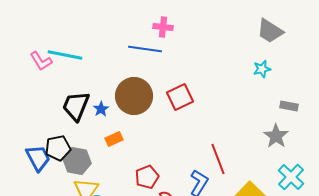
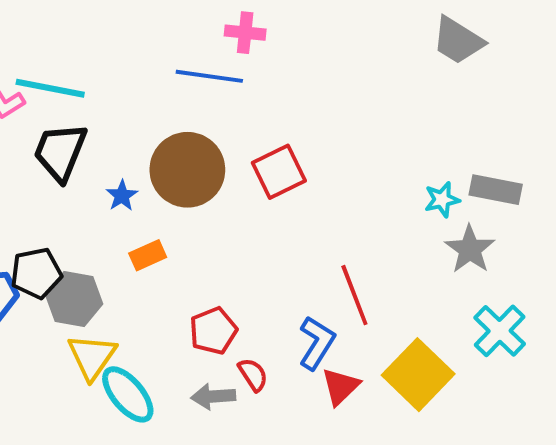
cyan star: (262, 69) -> (442, 200), moved
black trapezoid: (76, 106) -> (60, 152), moved
gray rectangle: (289, 106) -> (496, 190), size x1.4

